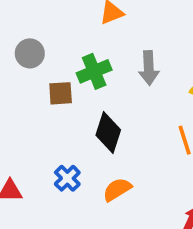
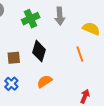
brown square: (61, 93) -> (14, 58), moved
blue cross: (67, 178) -> (11, 84), moved

